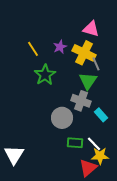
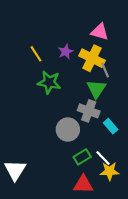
green star: (45, 75) -> (49, 82), turned -30
green rectangle: (75, 143) -> (82, 157), turned -35
red triangle: (88, 168) -> (83, 184), moved, turned 42

